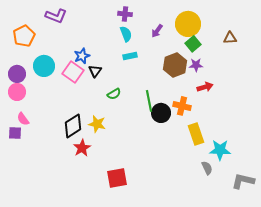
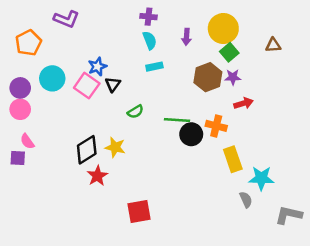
purple arrow: (157, 31) -> (186, 37), turned -32
green line: (149, 101) -> (177, 120), turned -75

